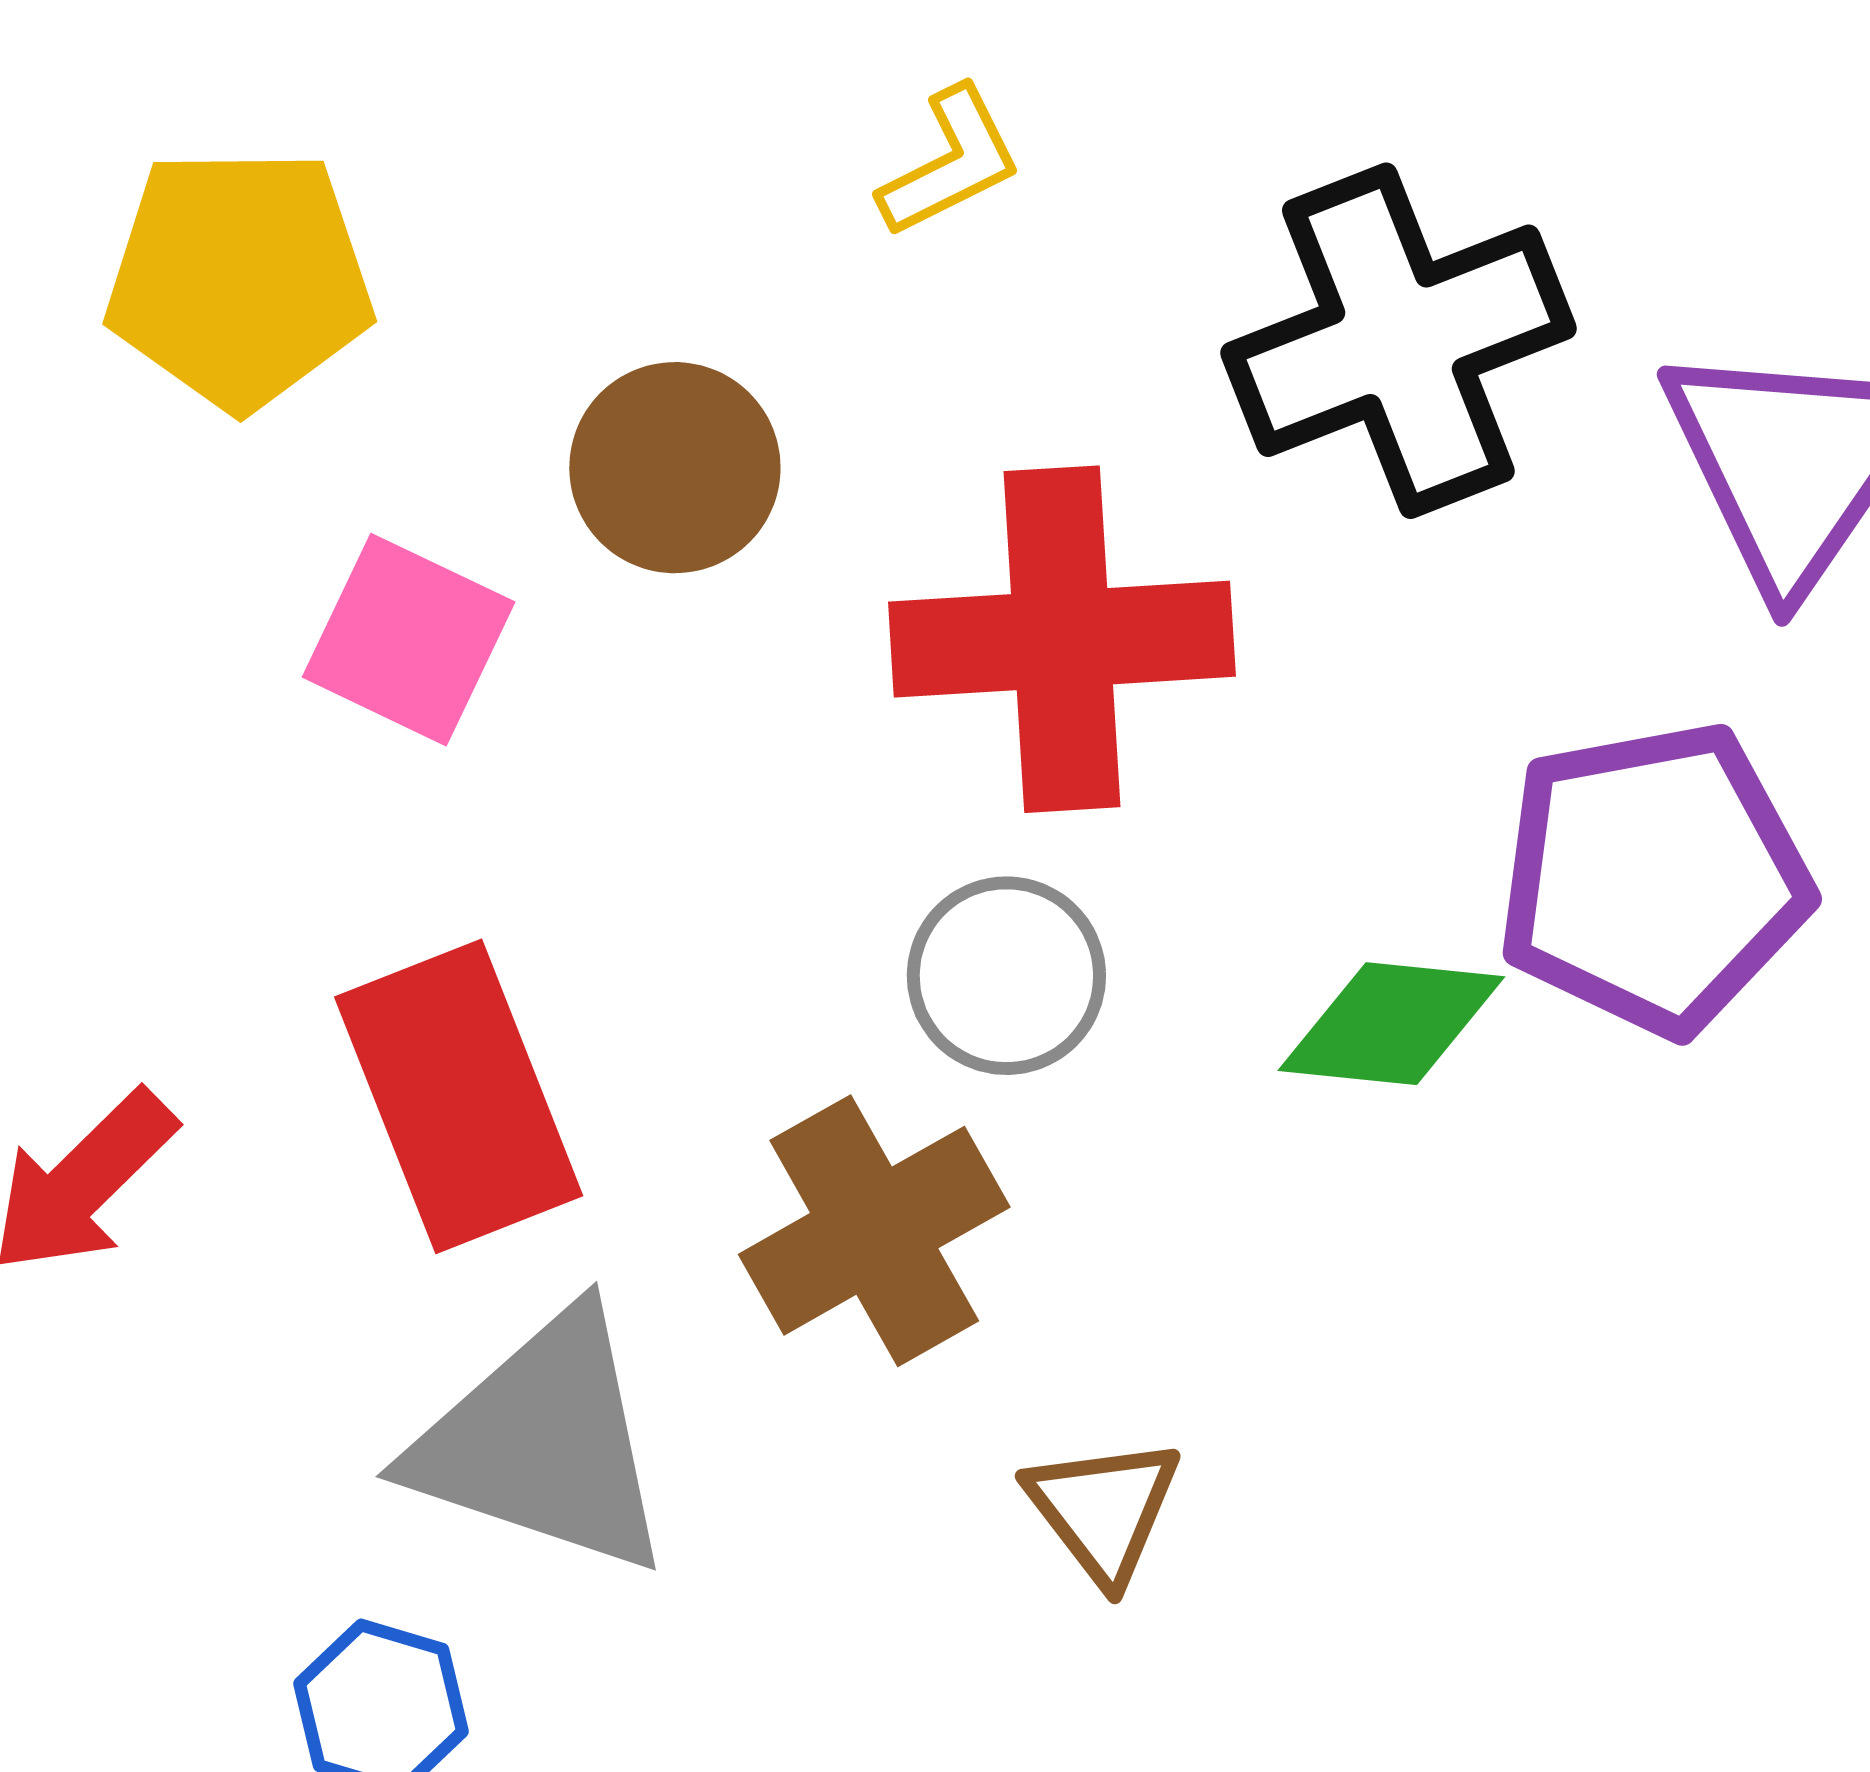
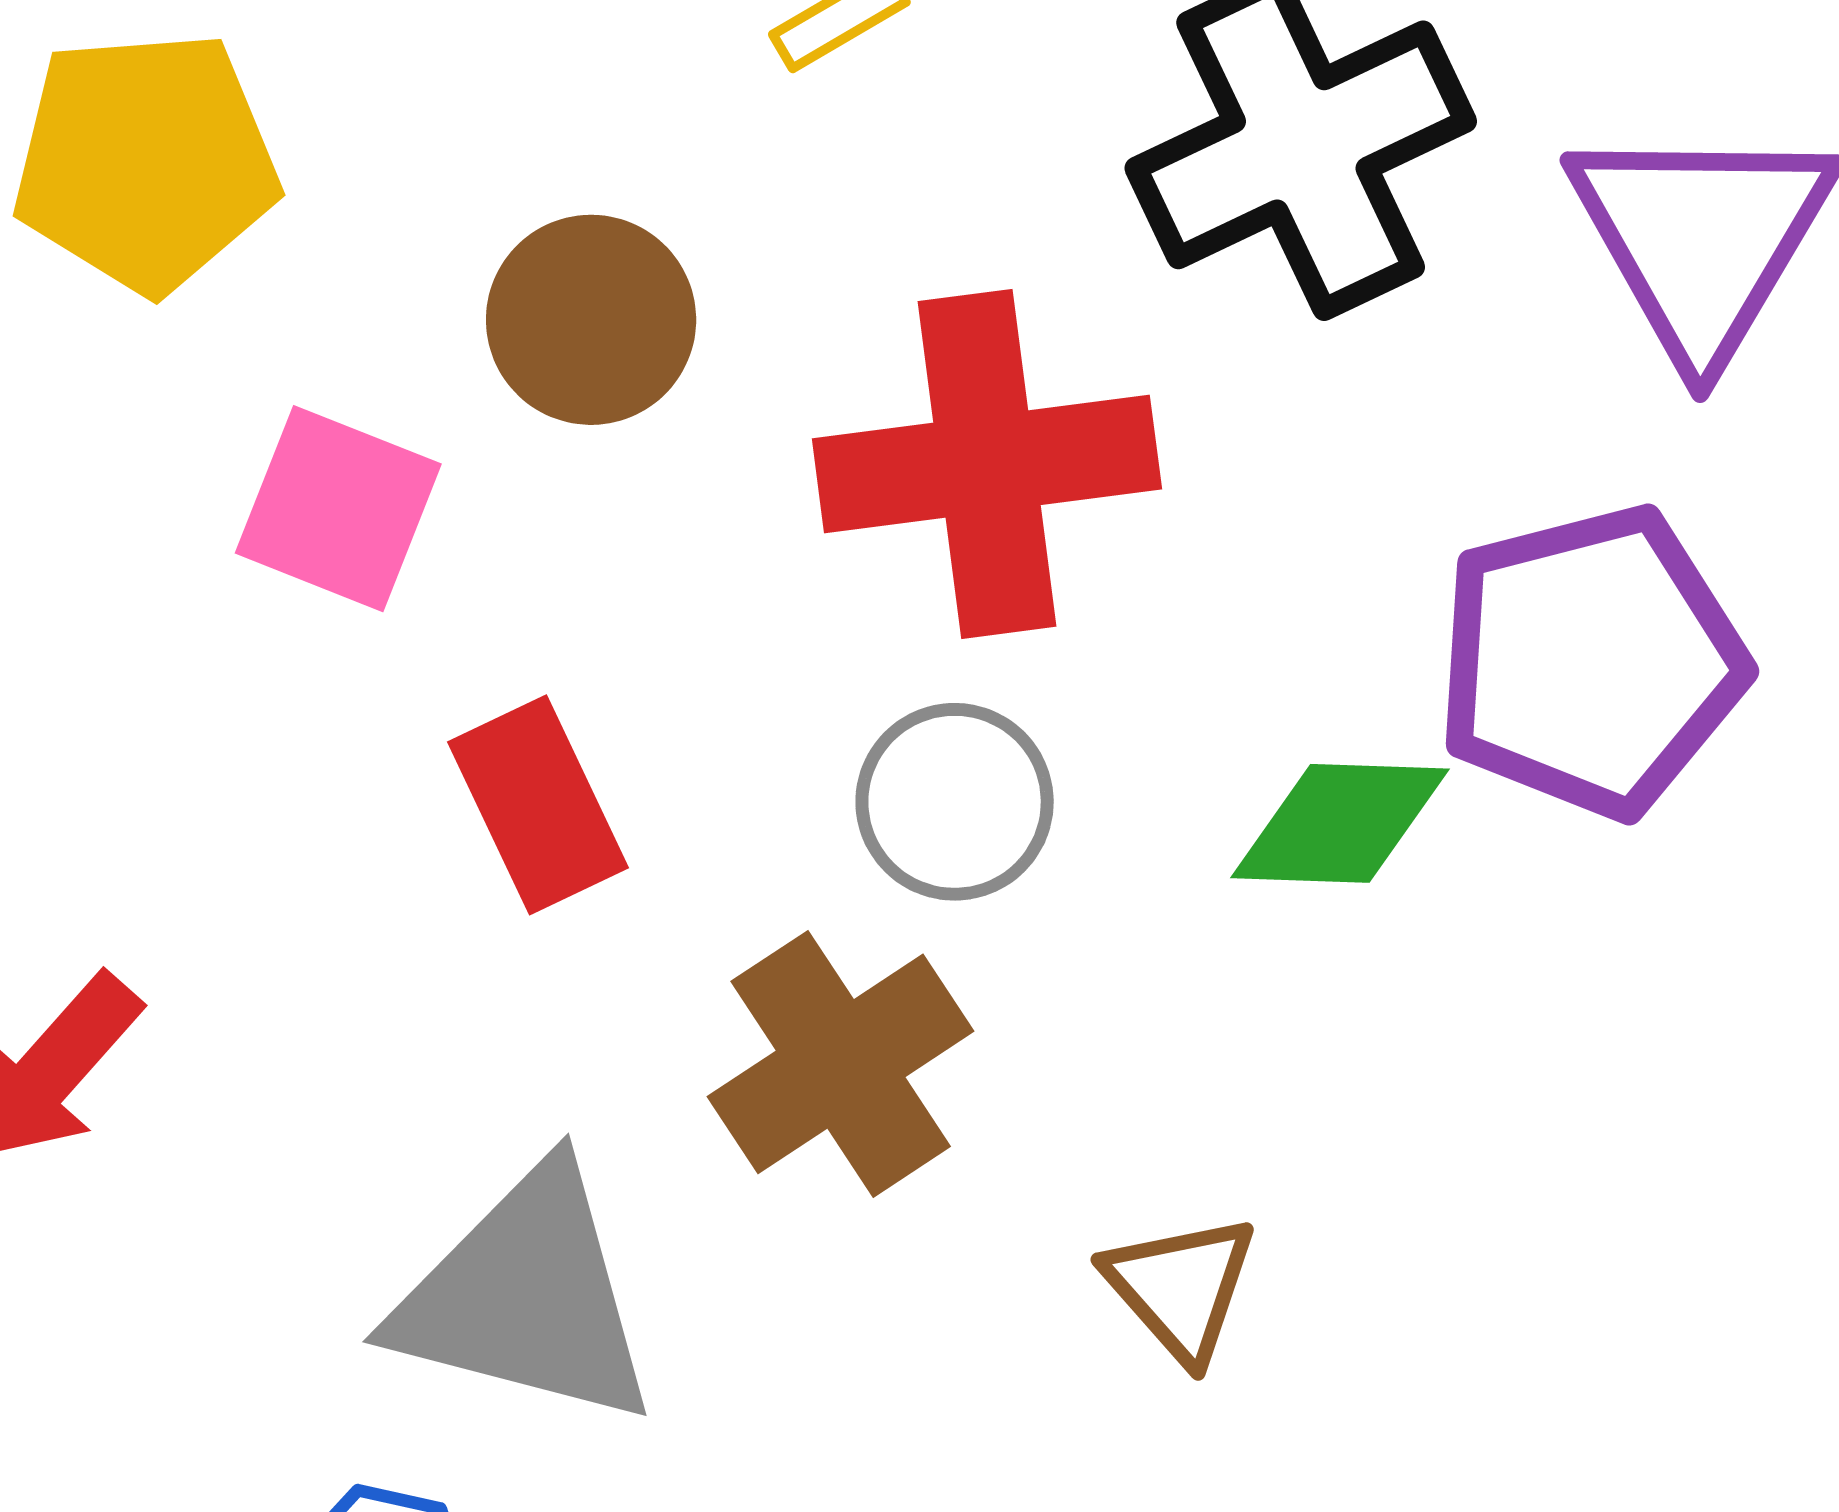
red rectangle: (459, 1096) -> (538, 805), moved, size x0.7
brown triangle: (1103, 1510) -> (1181, 1288), moved

